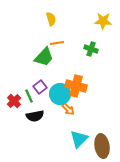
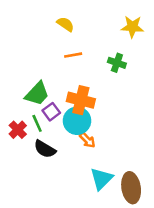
yellow semicircle: (51, 19) -> (65, 24), turned -40
green trapezoid: (44, 57) -> (37, 94), moved
orange cross: (76, 86) -> (81, 100), moved
black semicircle: (35, 116) -> (45, 149), turned 42

